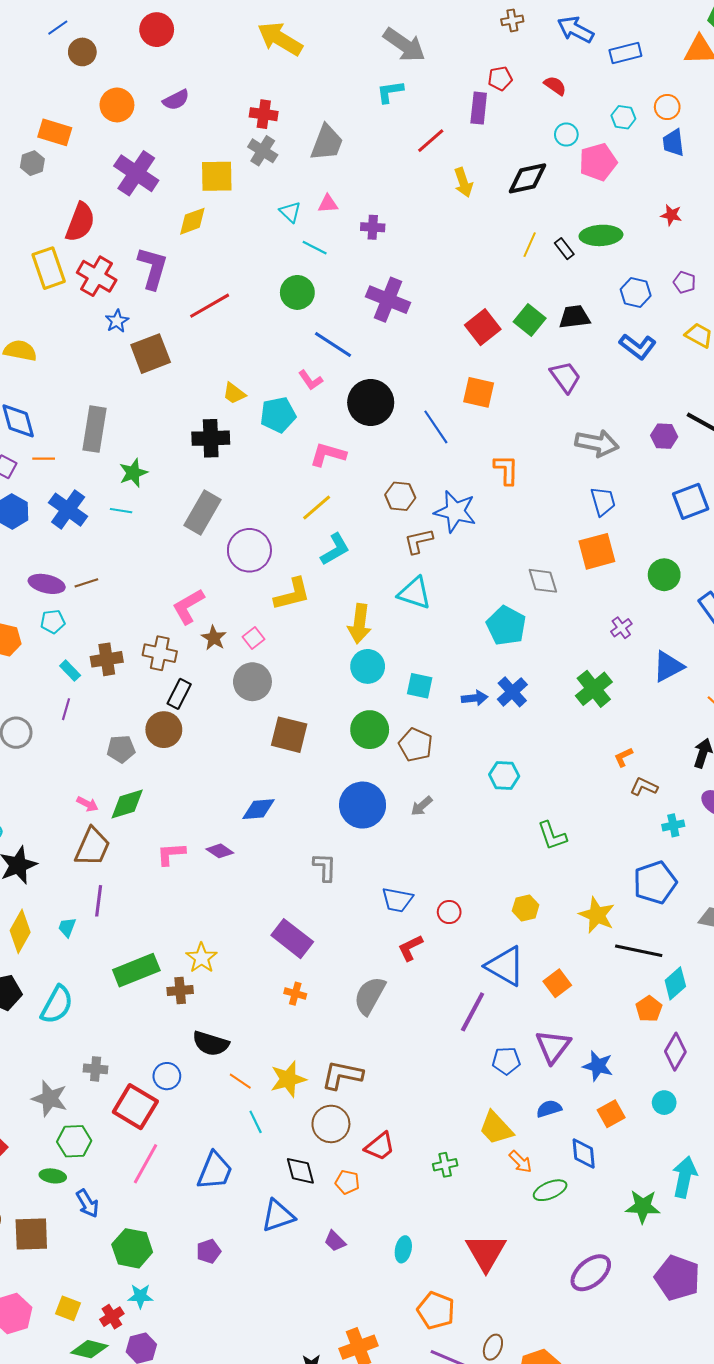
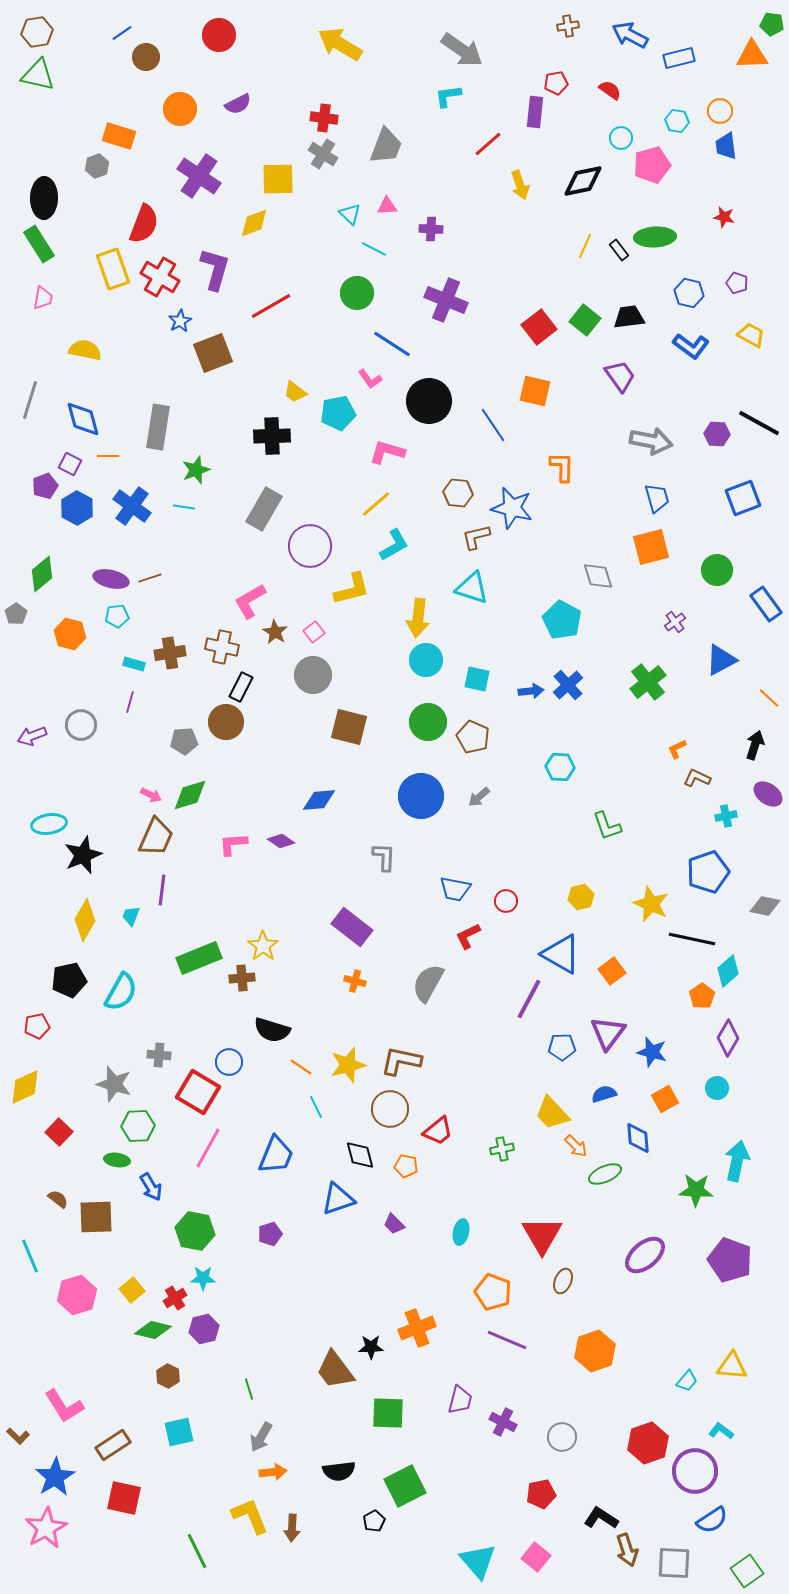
cyan rectangle: (70, 671) -> (134, 664), turned -30
yellow square: (68, 1308) -> (132, 1290), turned 30
brown ellipse: (493, 1347) -> (563, 1281), moved

